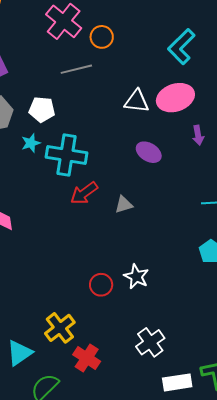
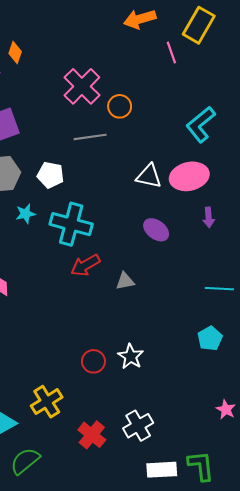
cyan star: (31, 143) -> (25, 214), moved
red cross: (87, 358) -> (92, 435), moved

